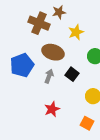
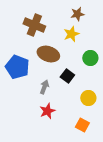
brown star: (59, 12) -> (77, 14), moved
blue pentagon: (22, 65) -> (17, 67), turned -30
gray arrow: (49, 76) -> (44, 87), moved

